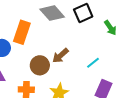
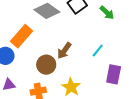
orange rectangle: (22, 32) -> (22, 36), turned 35

